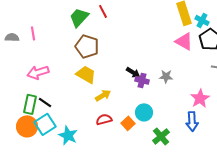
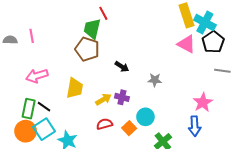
green trapezoid: (79, 17) -> (92, 29), moved, turned -30
cyan cross: (202, 20) -> (205, 23), size x1.5
black arrow: (133, 72) -> (122, 67), moved
yellow trapezoid: (86, 74) -> (75, 88), moved, turned 70
gray star: (166, 76) -> (155, 80), moved
purple cross: (142, 80) -> (122, 97), moved

